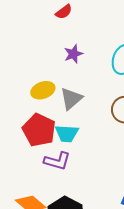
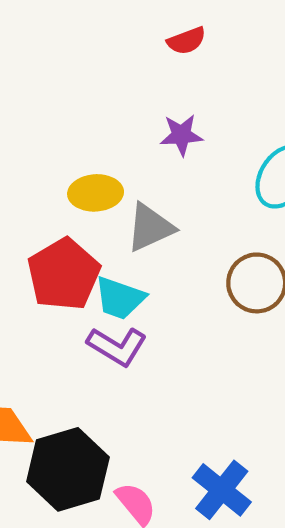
purple L-shape: (57, 161) -> (117, 346), moved

